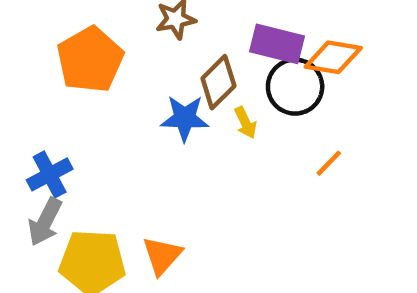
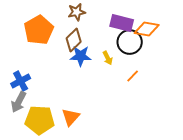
brown diamond: (218, 82) -> (74, 40), moved
orange line: (329, 163) -> (133, 76), moved

